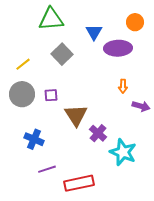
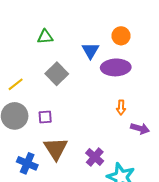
green triangle: (51, 19) -> (45, 37), size x0.6
orange circle: (135, 22) -> (121, 36), moved
brown triangle: (76, 115) -> (56, 149), moved

